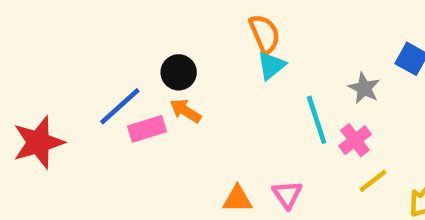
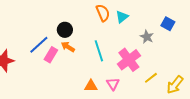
cyan triangle: (271, 66) -> (122, 17), moved
cyan line: (317, 120) -> (99, 51), moved
pink rectangle: (147, 129) -> (51, 55), turned -42
pink cross: (355, 140) -> (129, 60), moved, size x1.6

